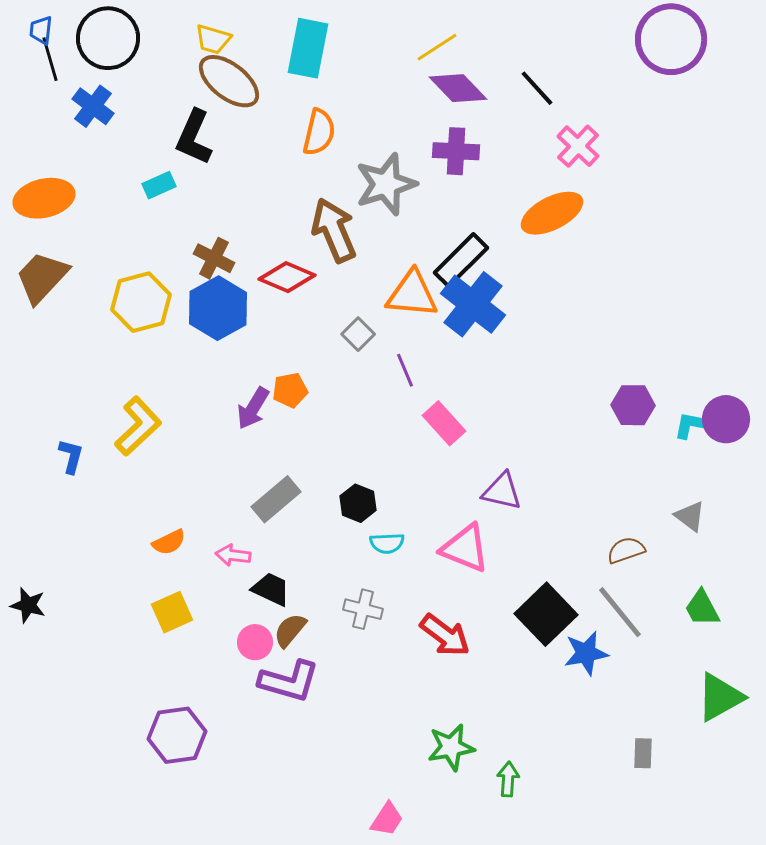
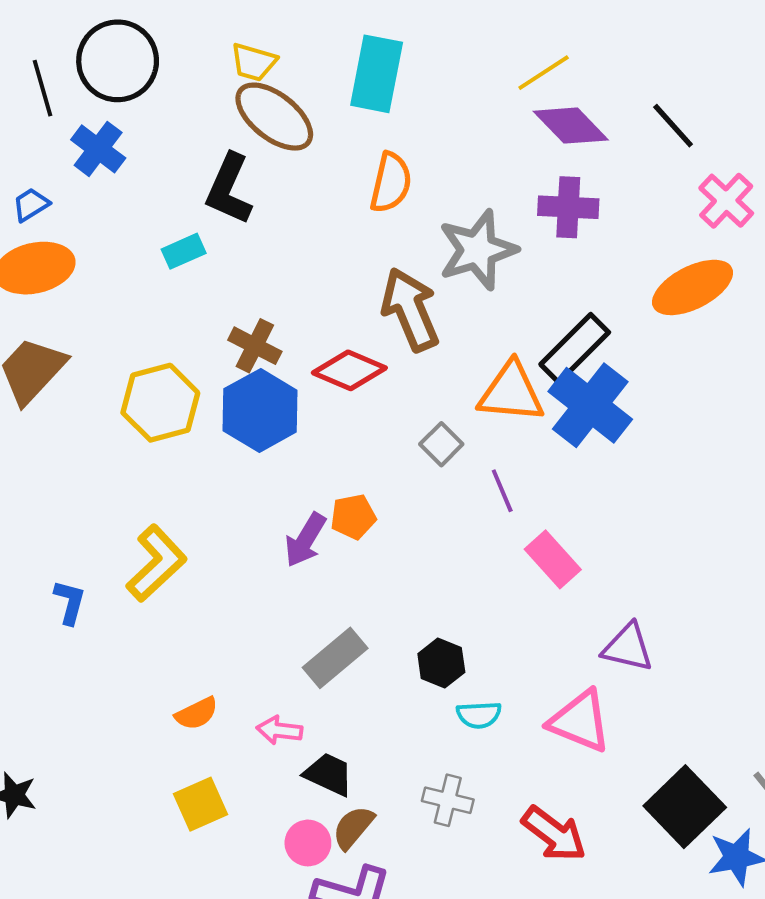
blue trapezoid: (41, 30) -> (31, 205), moved, turned 52

